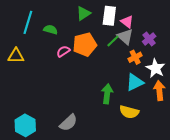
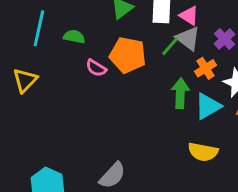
orange pentagon: (85, 44) -> (128, 55), turned 30
pink semicircle: (63, 51) -> (96, 68), turned -112
yellow triangle: (16, 56) -> (25, 80), turned -42
green arrow: (107, 94) -> (180, 93), moved

